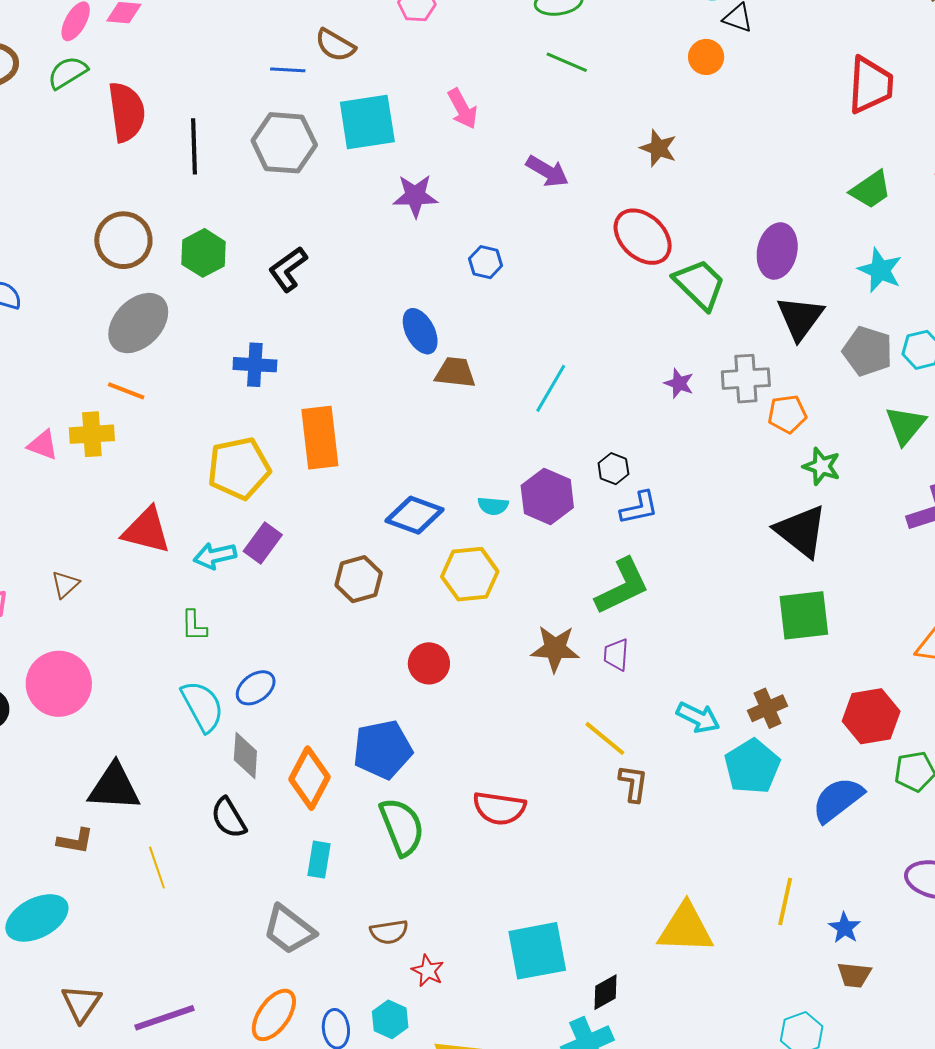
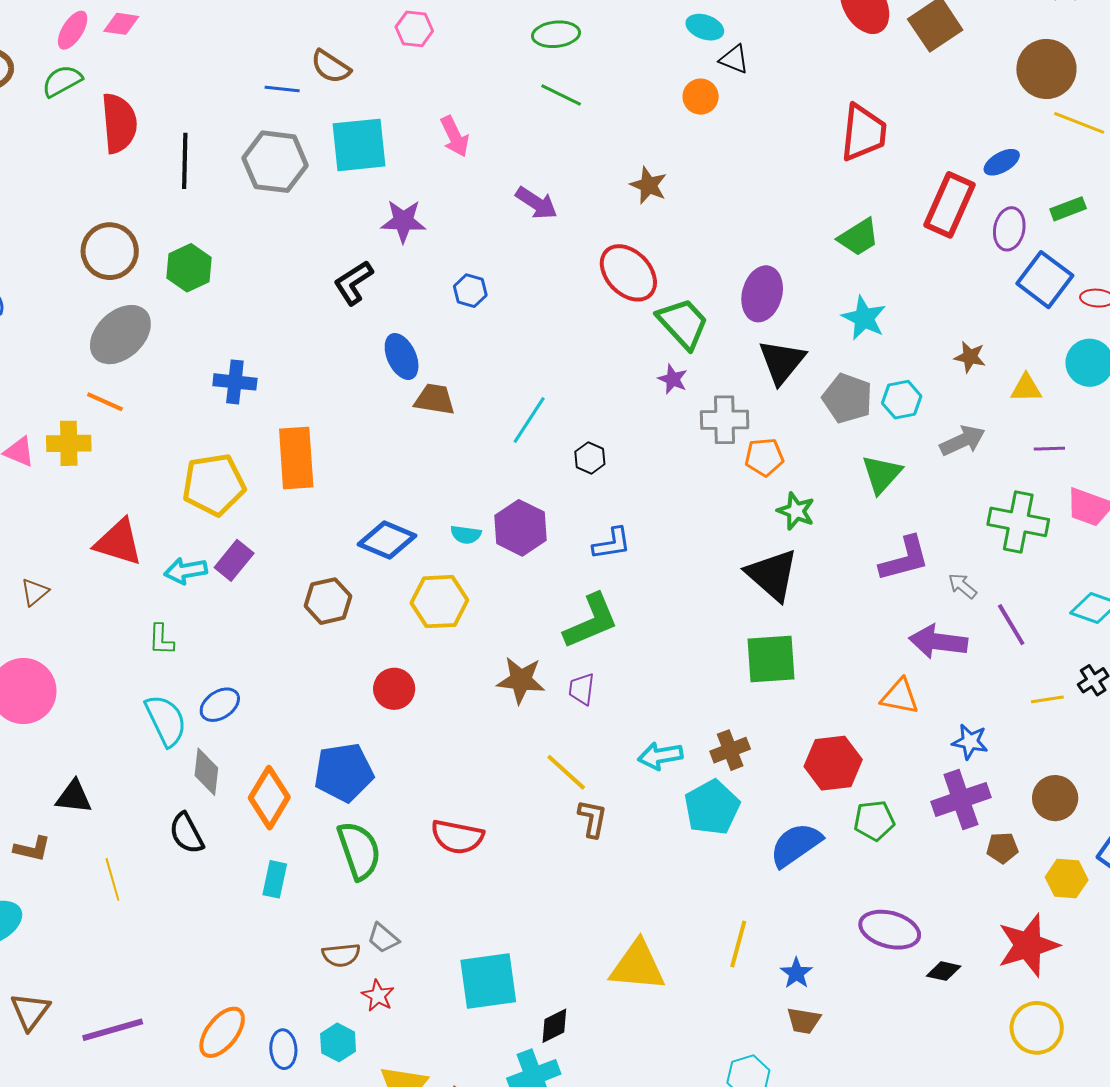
black L-shape: (288, 269) -> (353, 283), moved
purple star: (679, 383) -> (673, 379), moved
black hexagon: (613, 469) -> (590, 458), moved
cyan arrow: (698, 717) -> (660, 756), turned 141
black triangle: (114, 787) -> (74, 797), size x0.7
gray trapezoid: (289, 930) -> (383, 938), moved, size x0.6

